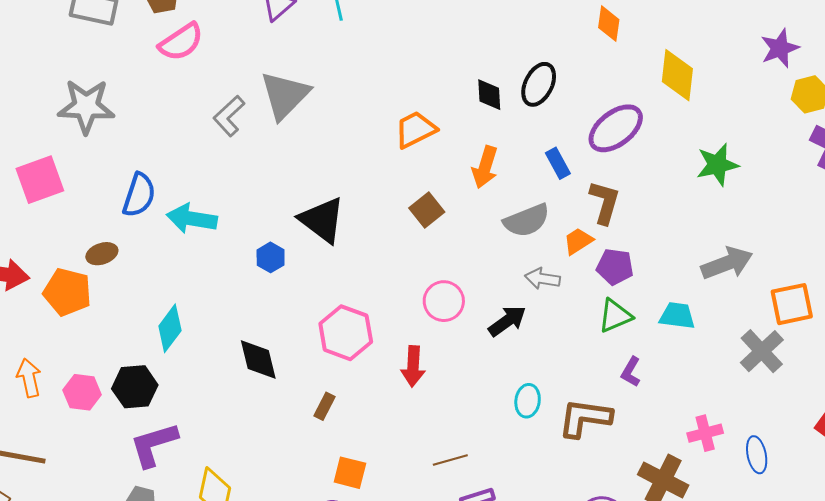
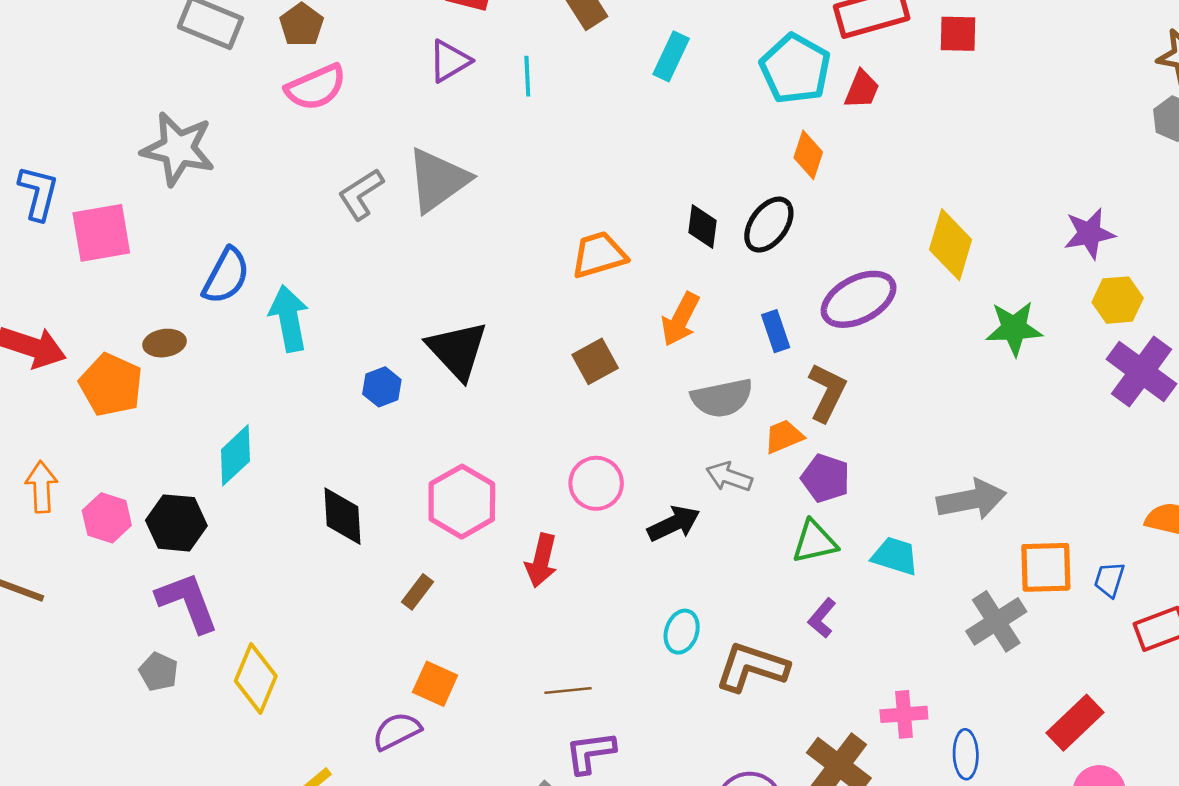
orange diamond: (609, 24) -> (808, 155), moved
green star: (717, 165) -> (1014, 328), moved
cyan arrow: (192, 219) -> (289, 318), turned 60
purple L-shape: (154, 445) -> (187, 602), turned 76

